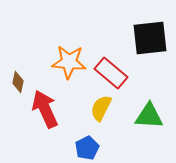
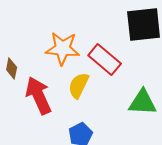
yellow semicircle: (101, 108) -> (79, 85), moved

